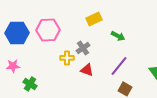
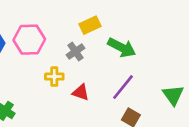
green arrow: (118, 36) -> (122, 48), size x1.5
gray cross: (83, 48) -> (75, 51), moved

